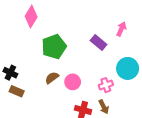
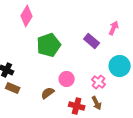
brown semicircle: (52, 78) -> (48, 93), moved
pink cross: (106, 85) -> (99, 82), turned -32

